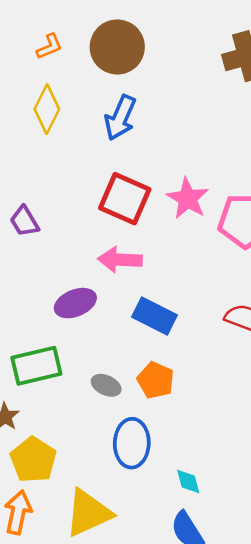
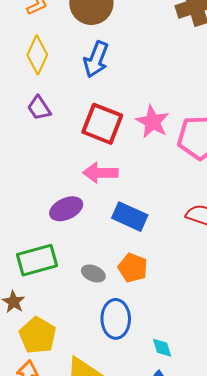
purple trapezoid: (24, 221) -> (39, 108), moved

